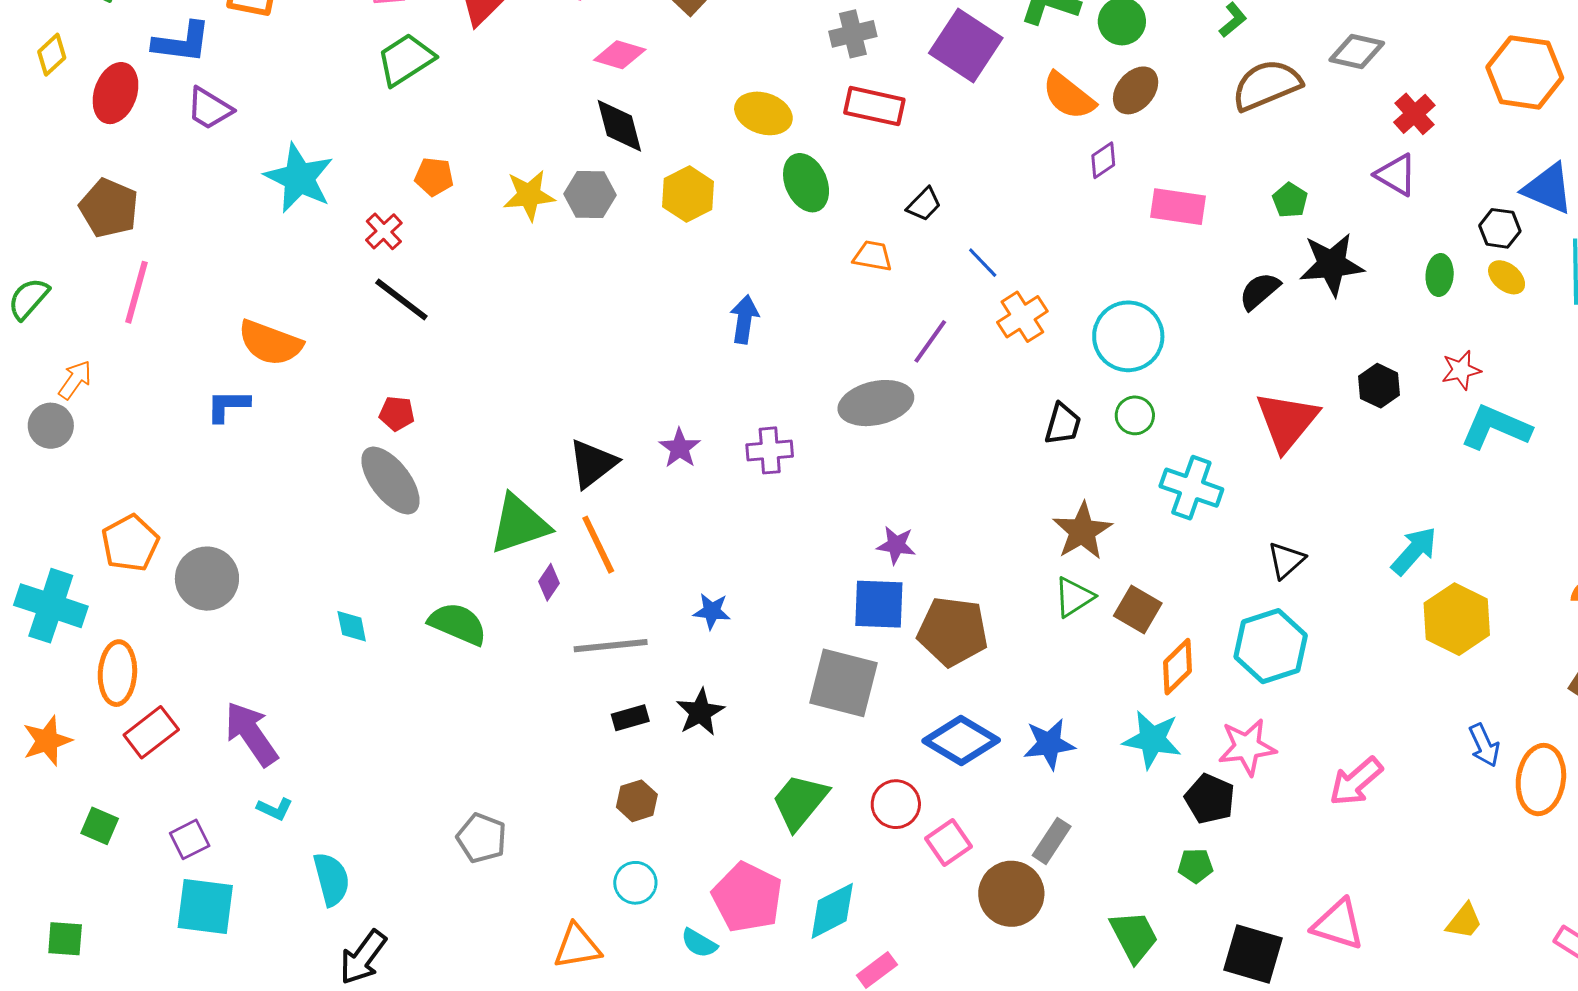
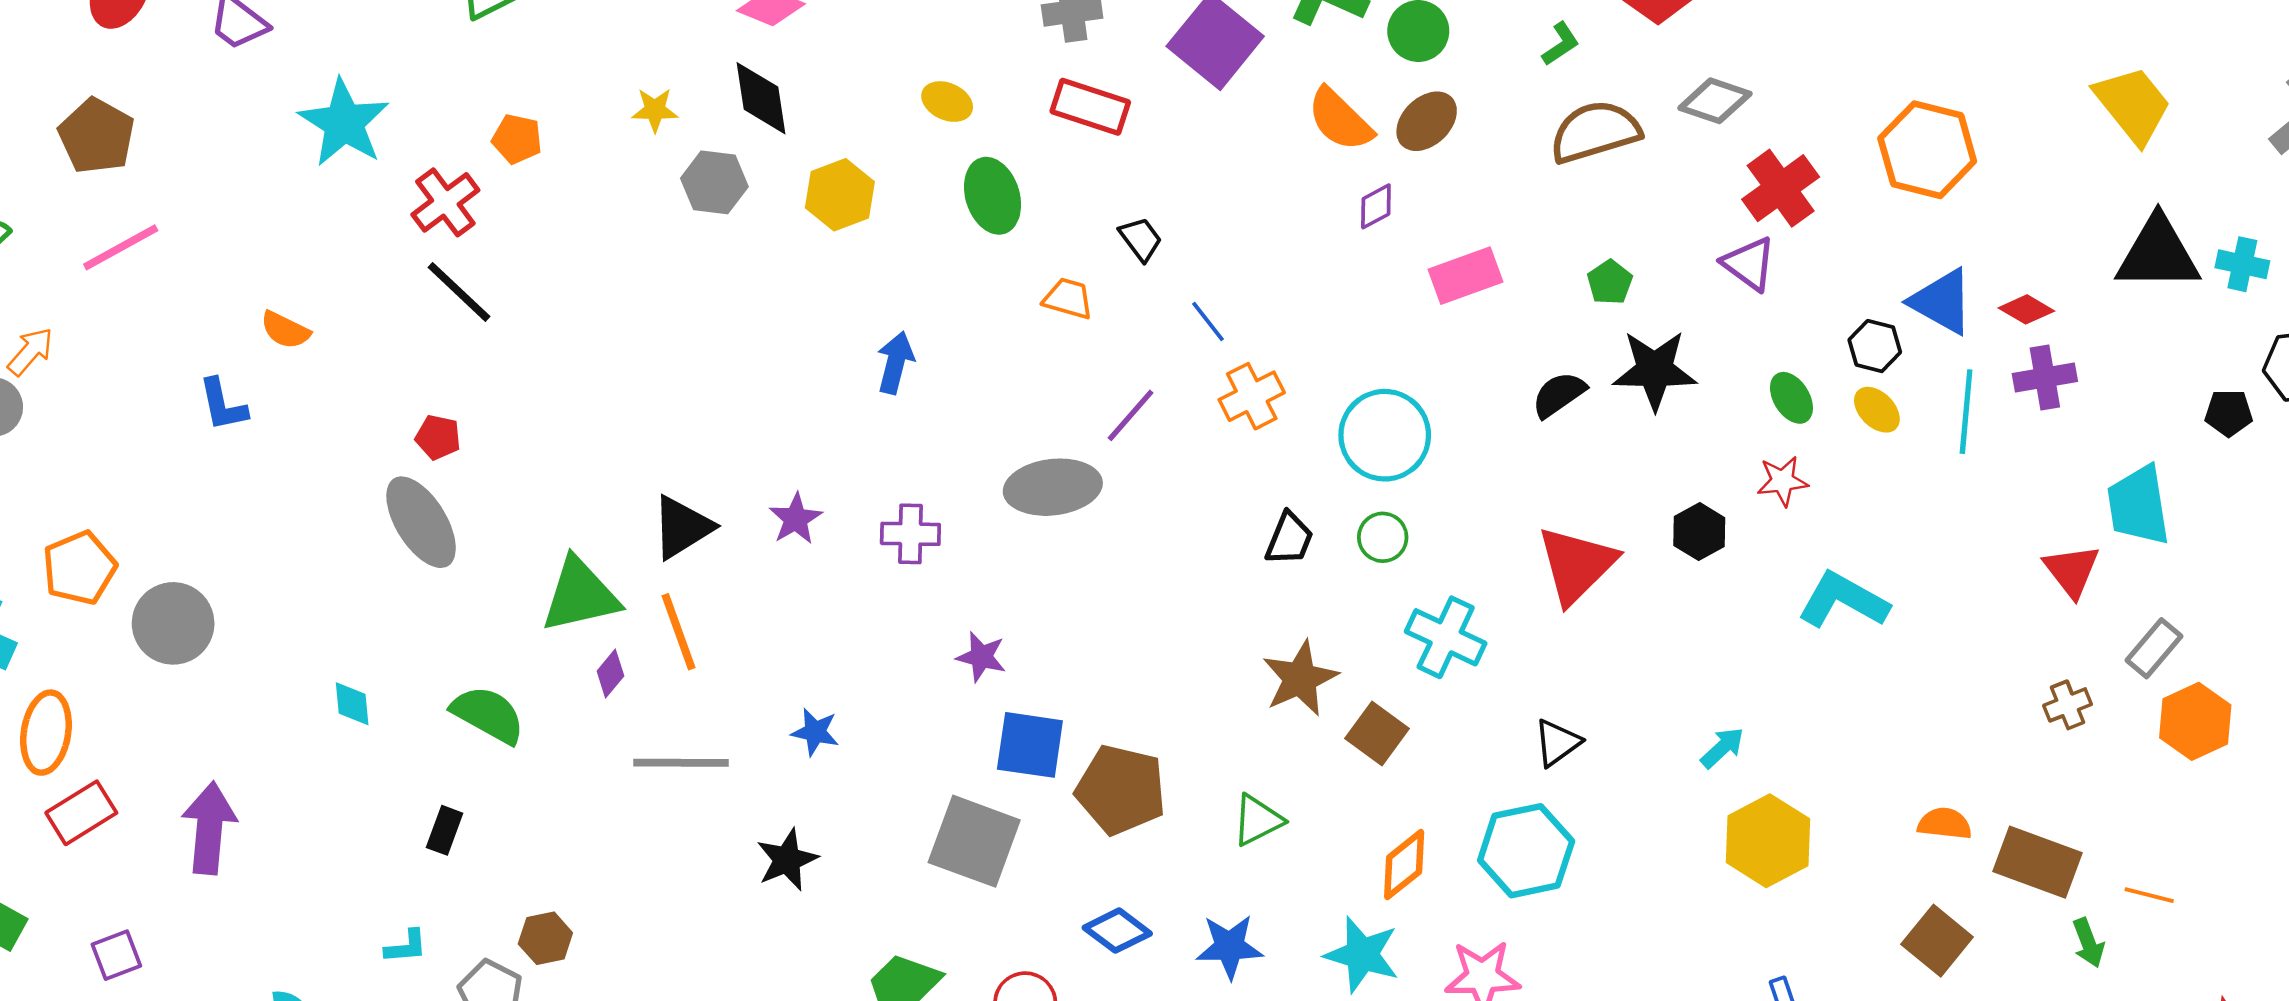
yellow ellipse: (763, 113) -> (947, 102), size x0.7
red cross: (1414, 114) -> (1781, 188), size x1.4
yellow star: (529, 195) -> (655, 110), moved, size x0.7
black trapezoid: (924, 204) -> (1141, 239), turned -87
pink rectangle: (1178, 207) -> (1466, 276), turned -34
red cross: (384, 231) -> (445, 202), size x1.4
green ellipse: (1440, 275) -> (1791, 398), turned -42
pink line: (136, 292) -> (121, 247), turned 40
orange semicircle: (270, 343) -> (285, 330), size x0.6
red star: (1461, 370) -> (1782, 481), moved
blue L-shape: (228, 406) -> (223, 405), turned -108
purple star: (896, 545) -> (981, 657), moved
cyan arrow: (1414, 551) -> (1722, 748), size x0.7
green triangle: (1074, 597) -> (1257, 820), moved
brown square: (1138, 609) -> (1377, 733), moved
black rectangle: (630, 718) -> (445, 830), moved, turned -60
purple arrow: (251, 734) -> (209, 828), turned 34
blue diamond: (961, 740) -> (1117, 931), size x0.7
brown hexagon: (637, 801) -> (545, 938), moved
cyan L-shape: (275, 809) -> (406, 946), moved, turned -36

